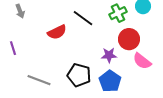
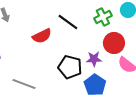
black pentagon: (79, 75) -> (70, 67), moved

